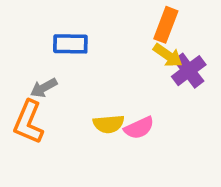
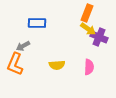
purple cross: (189, 71) -> (99, 37), turned -30
pink semicircle: (139, 128) -> (89, 67), moved, turned -63

